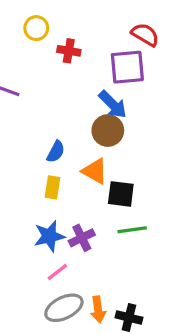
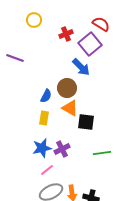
red cross: (69, 51) -> (66, 34), moved, turned -32
purple square: (127, 67) -> (90, 44), turned -35
brown circle: (108, 131) -> (67, 88), moved
green line: (132, 230) -> (102, 153), moved

